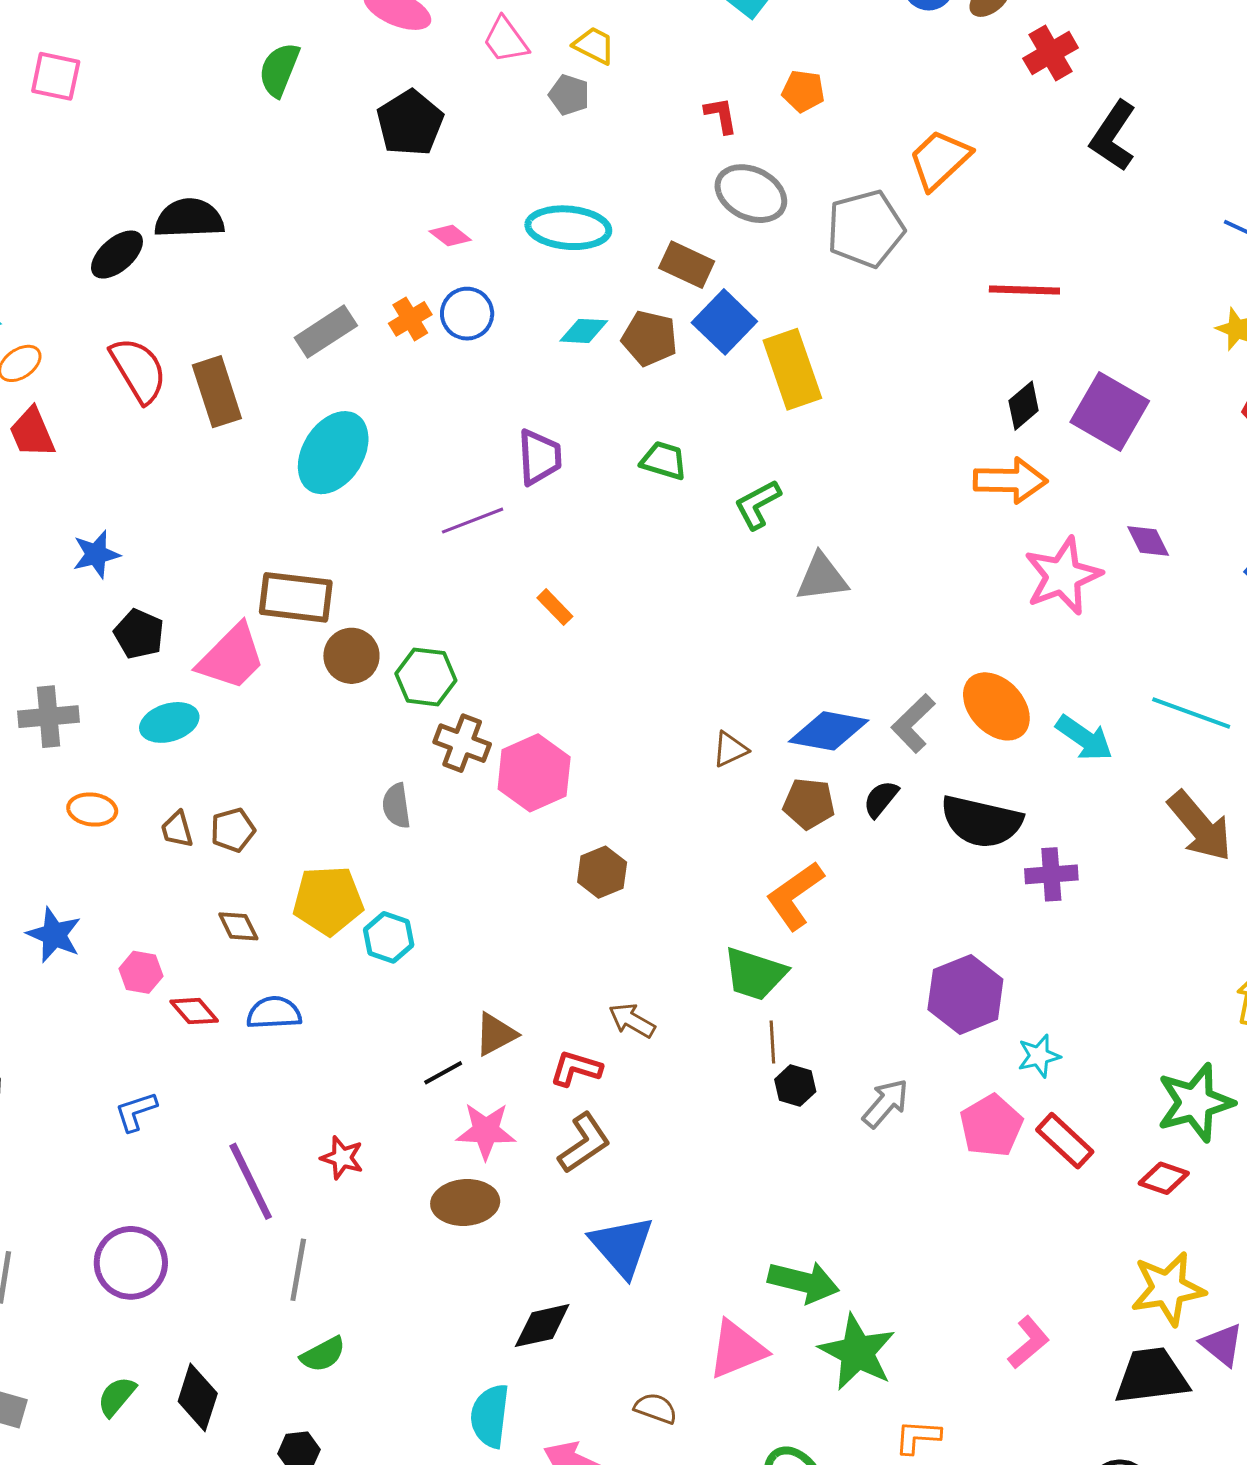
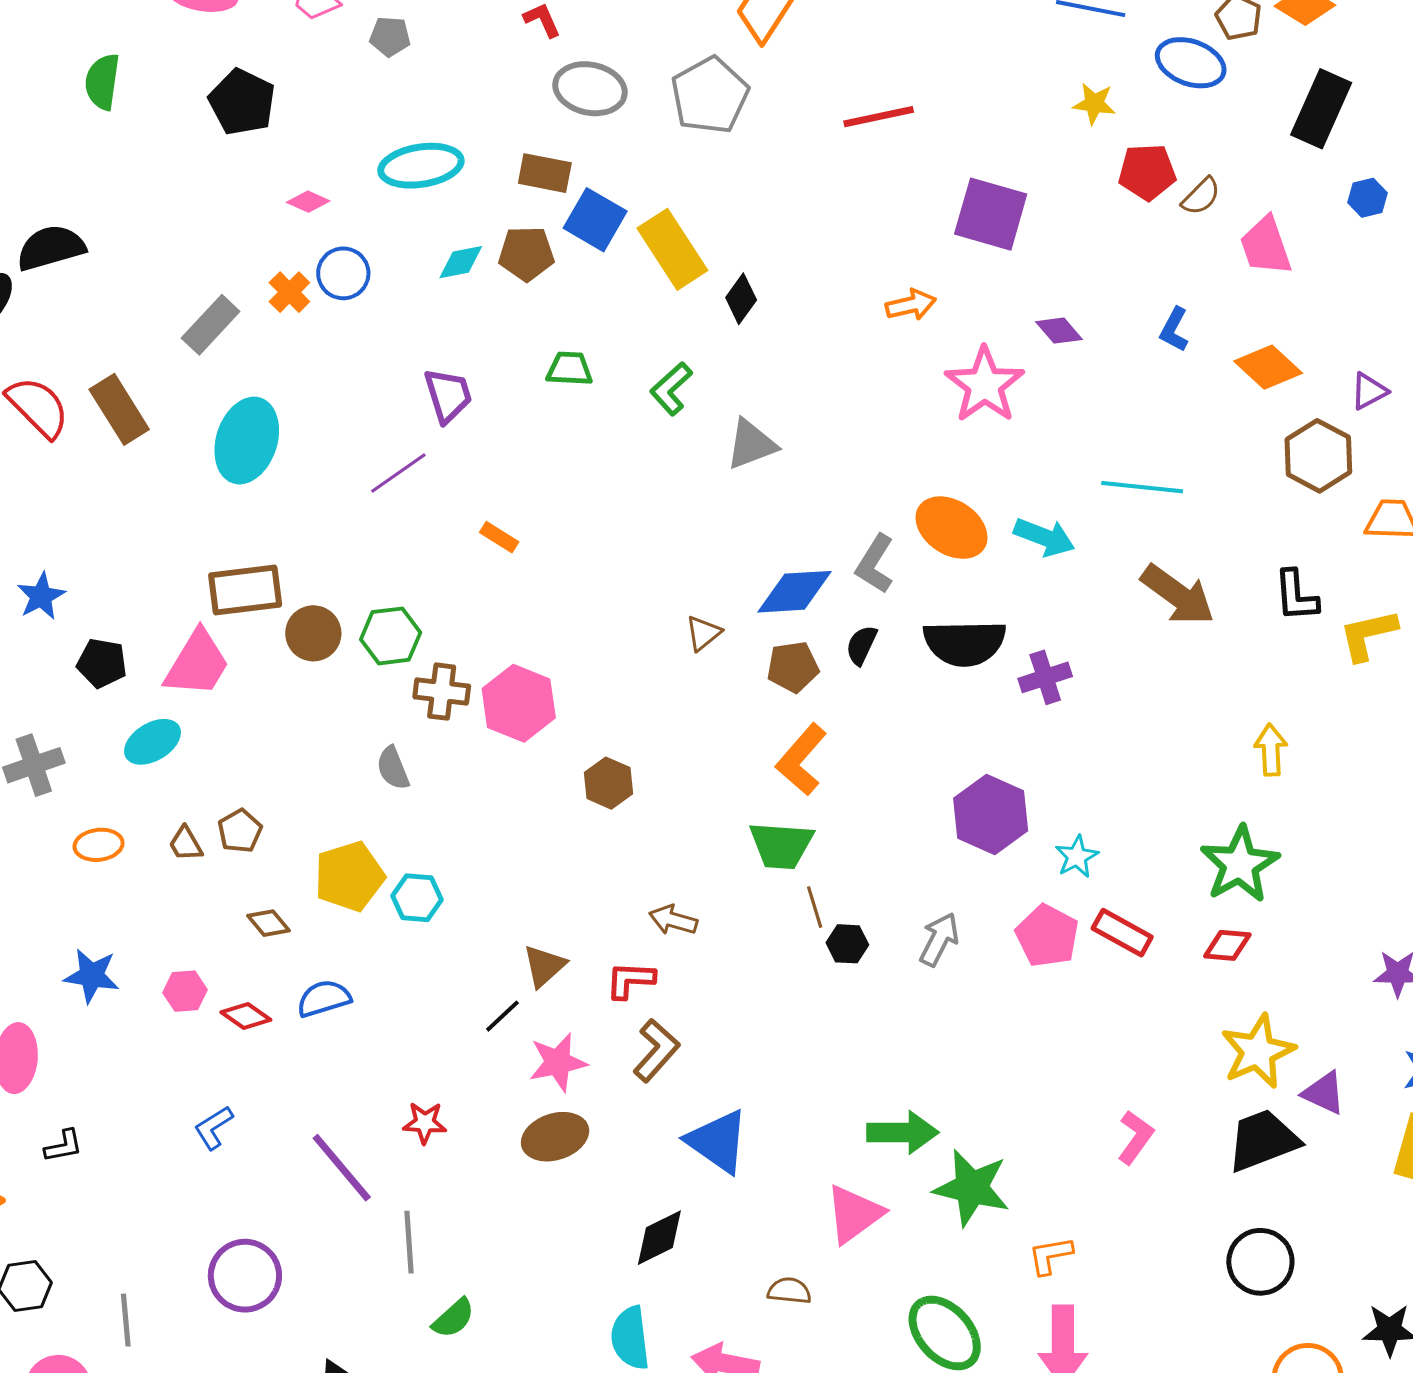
black diamond: (1024, 406) -> (741, 299), moved
orange arrow: (1010, 480) -> (911, 305), size x0.7

